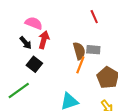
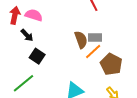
red arrow: (44, 40) -> (15, 15), moved
orange line: (80, 65) -> (93, 52), moved, turned 30

